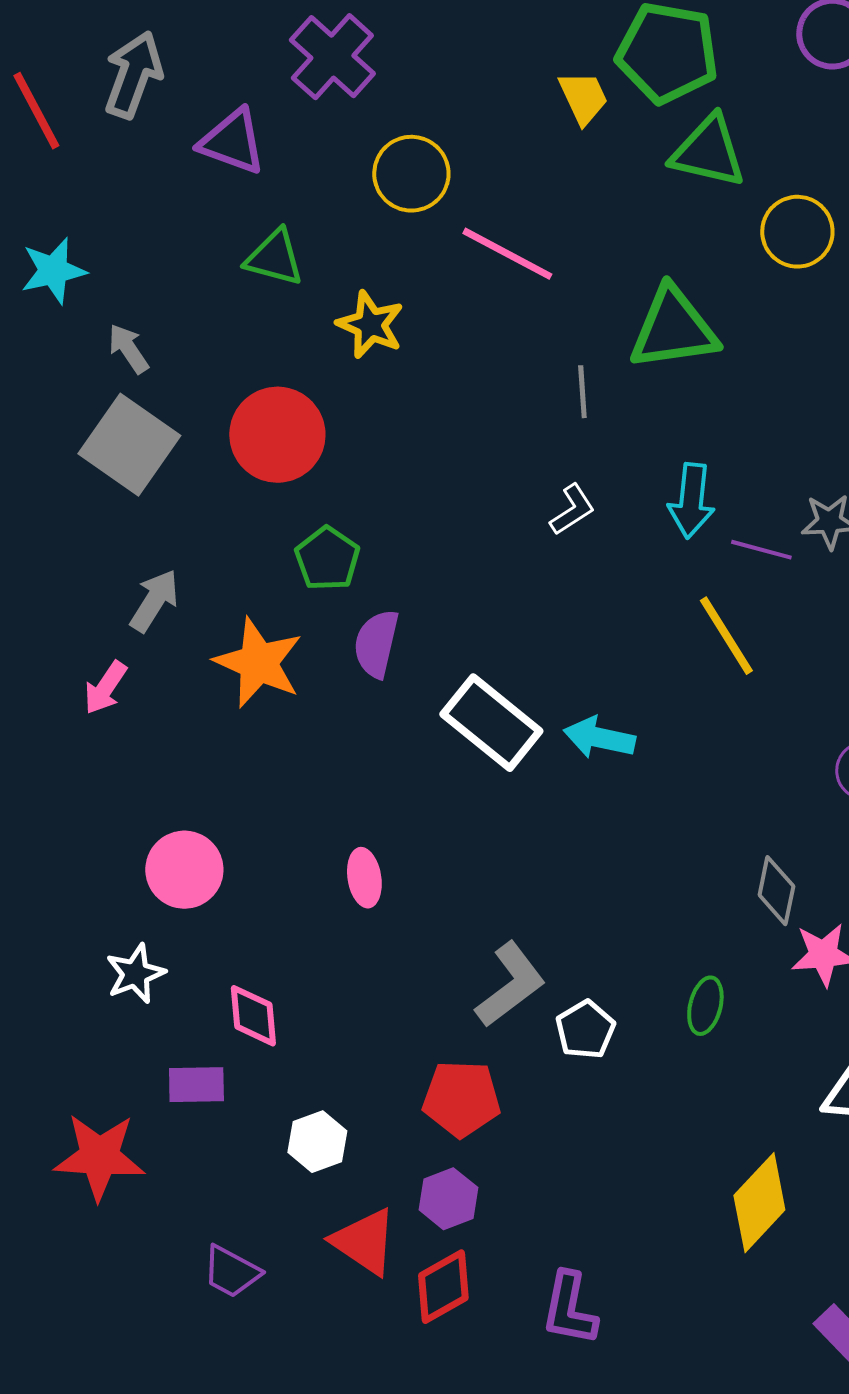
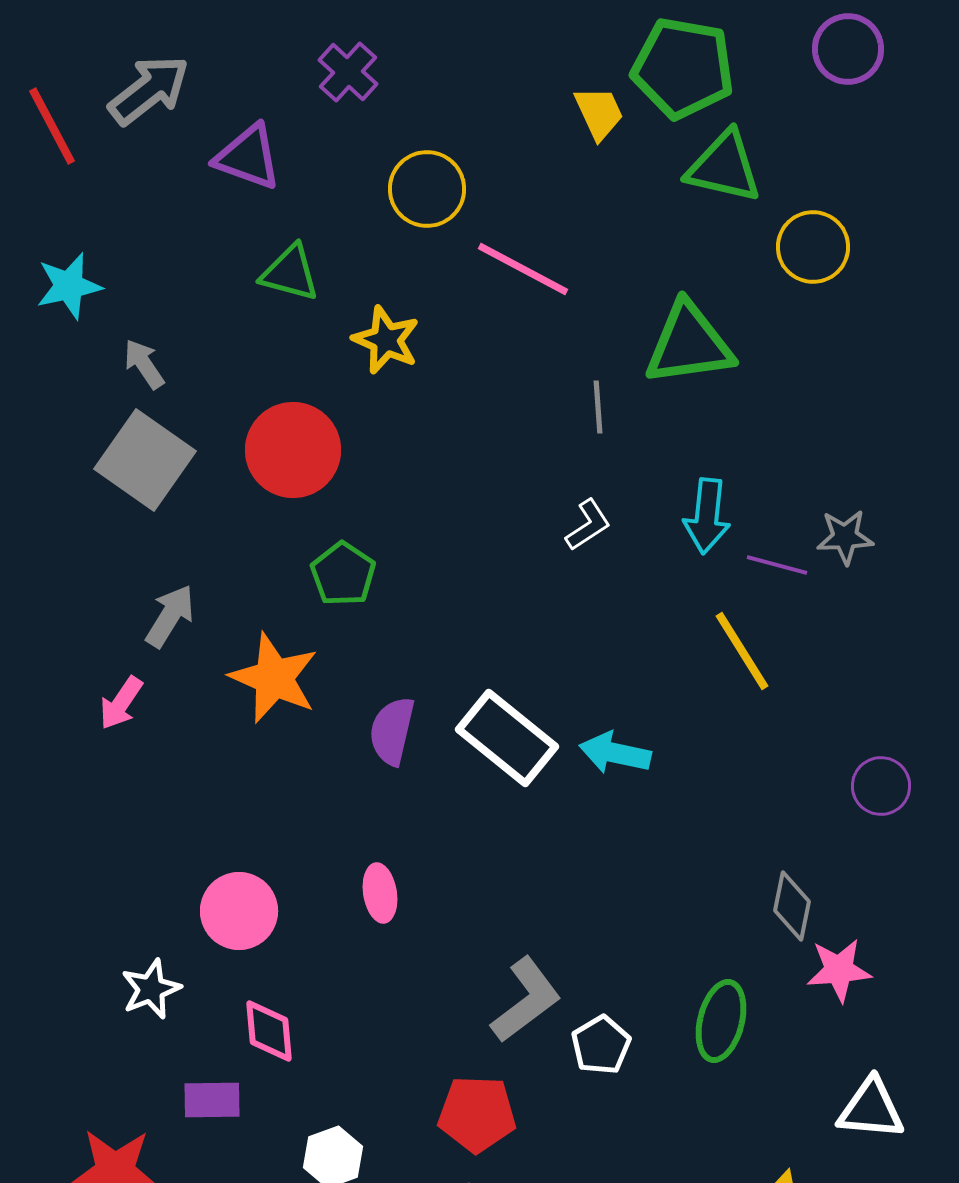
purple cross: (332, 57) -> (348, 72), size x0.7
gray arrow: (133, 75) -> (149, 90), turned 32
purple semicircle: (376, 644) -> (392, 731), moved
pink circle: (184, 870) -> (239, 911), moved
green ellipse: (705, 1006) -> (721, 1021), size x1.4

